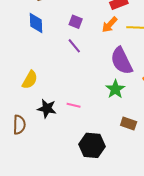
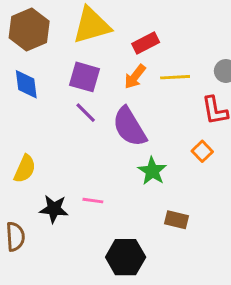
purple square: (76, 22) -> (85, 77), size x1.5
purple semicircle: (122, 61) -> (129, 127), moved

